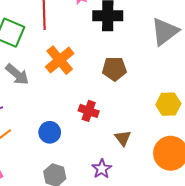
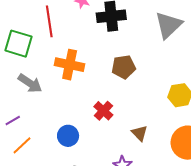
orange cross: (60, 60) -> (70, 65), turned -32
red cross: (89, 111) -> (103, 111), turned 30

